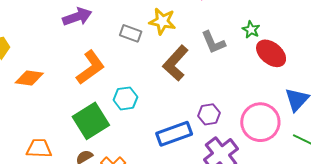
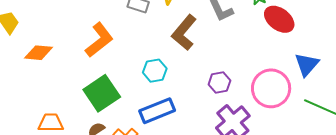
cyan hexagon: (125, 98) -> (155, 71), moved
blue rectangle: (174, 134) -> (157, 111), moved

